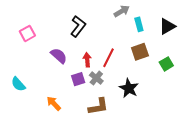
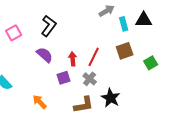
black L-shape: (78, 26) -> (49, 26), moved
black triangle: (167, 26) -> (144, 20), moved, turned 30
gray cross: (96, 78) -> (90, 79), moved
black star: (129, 88) -> (111, 98), moved

